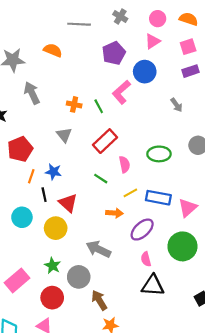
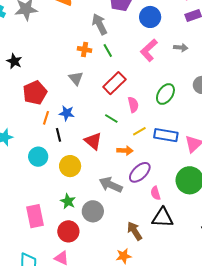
pink L-shape: (121, 92) -> (149, 50), moved
gray arrow: (32, 93) -> (100, 24), moved
gray arrow: (176, 105) -> (181, 48), turned -48
green ellipse: (159, 154) -> (165, 94), turned -55
red triangle: (68, 203) -> (93, 141), moved
purple ellipse: (142, 230) -> (140, 172), moved
pink rectangle: (17, 280) -> (35, 216), turned -60
brown arrow: (99, 300) -> (135, 231), moved

